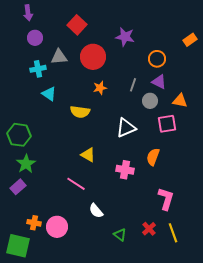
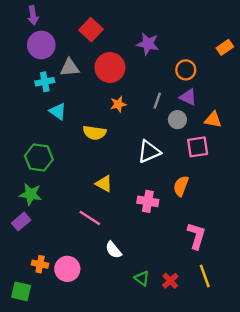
purple circle: (35, 38) -> (41, 45), size x1.5
green hexagon: (19, 135) -> (39, 158), moved
green star: (26, 164) -> (31, 194), turned -30
red cross: (149, 229) -> (170, 281), moved
green square: (18, 246) -> (21, 291), size x0.7

